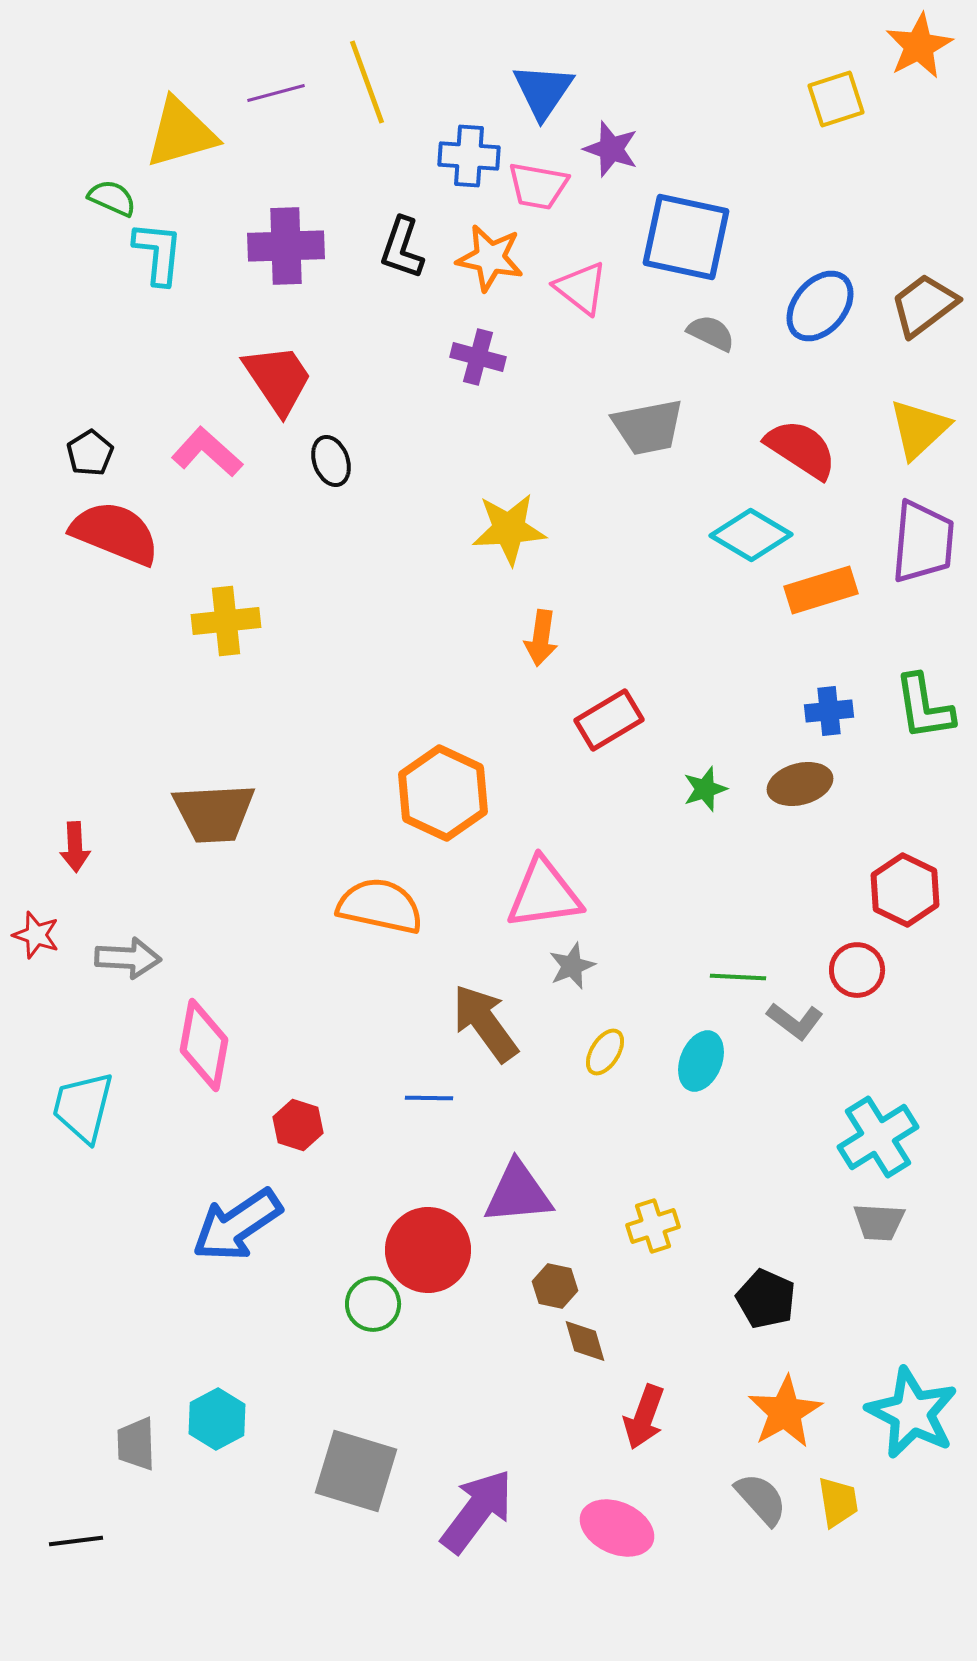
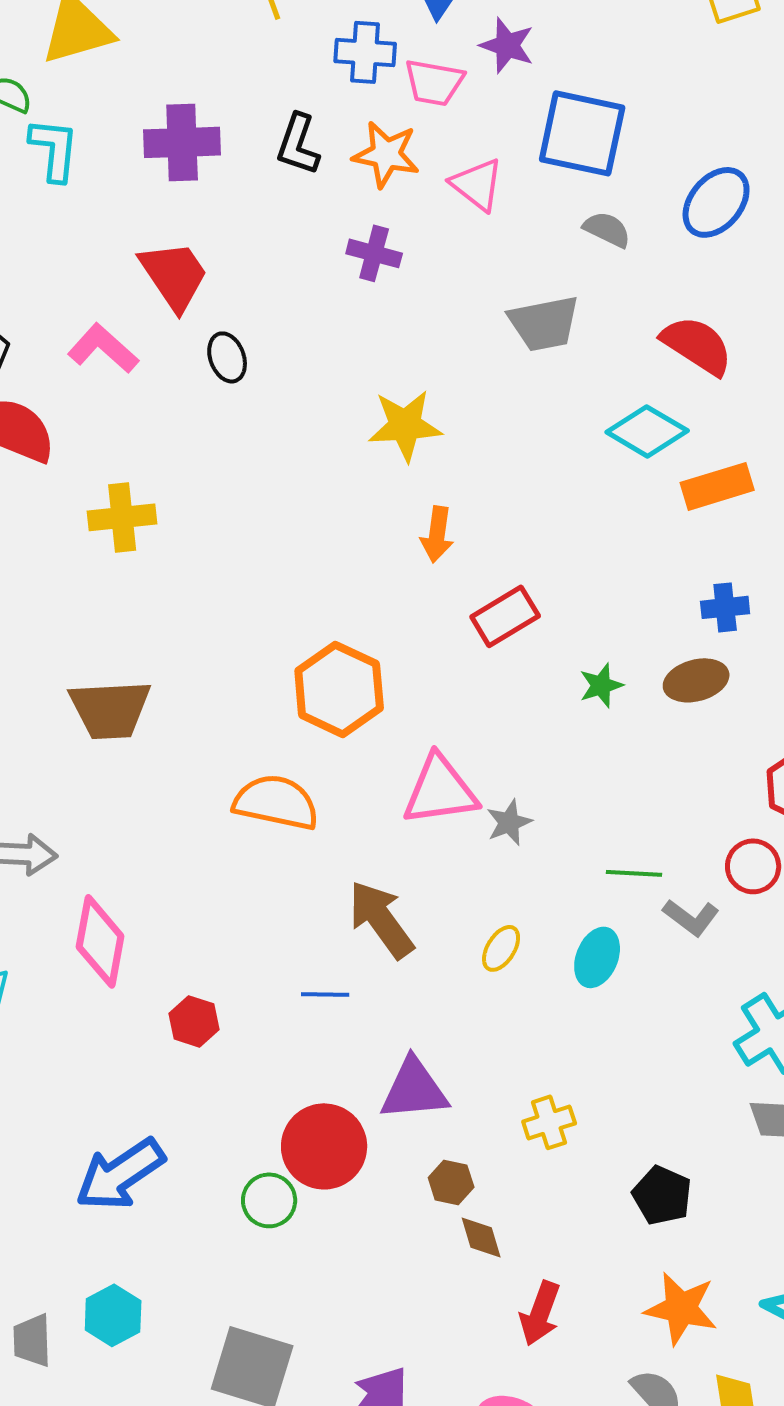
gray star: (572, 966) -> (509, 822), moved
blue arrow: (237, 1225) -> (120, 1174), moved
orange star: (785, 1412) -> (681, 1308), turned -30

